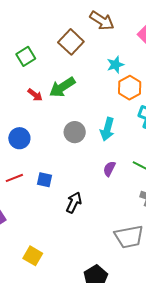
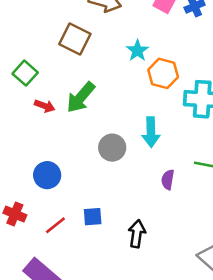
red arrow: (35, 95) -> (45, 106), moved

